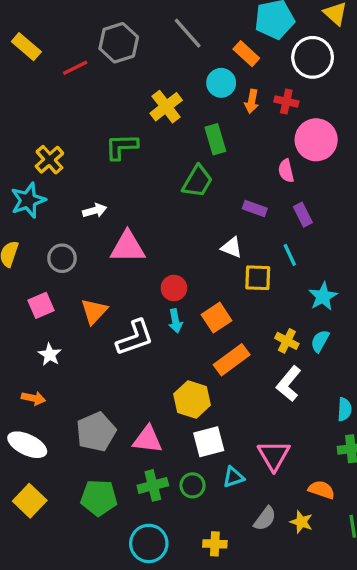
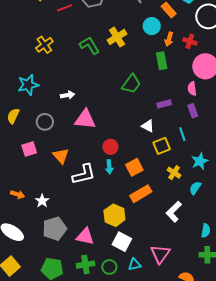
green rectangle: (215, 139) -> (162, 61), moved
green L-shape: (122, 147) -> (89, 45), moved, turned 55
yellow cross: (49, 160) -> (44, 45), moved
pink semicircle: (286, 171) -> (192, 89), moved
purple rectangle: (255, 209) -> (164, 104), turned -40
yellow square: (258, 278) -> (162, 146), turned -30
orange triangle: (94, 311) -> (61, 156), turned -30
yellow cross: (287, 341) -> (174, 173), moved
white star: (50, 355) -> (42, 201), moved
orange arrow: (33, 398) -> (18, 194), moved
white square: (209, 442) -> (122, 242), turned 36

